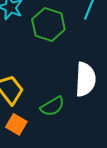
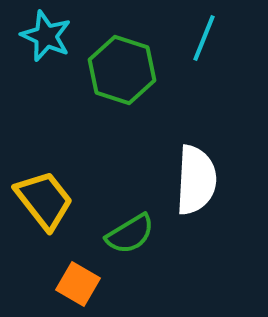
orange square: (16, 124) -> (78, 284), moved

